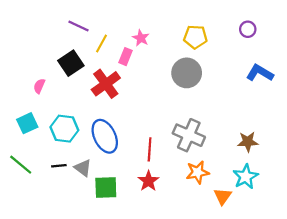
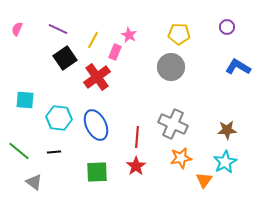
purple line: (79, 26) -> (58, 29), moved
pink semicircle: (39, 86) -> (17, 29), moved
cyan square: (27, 123) -> (25, 100), moved, turned 30
gray triangle: (83, 168) -> (34, 182), moved

